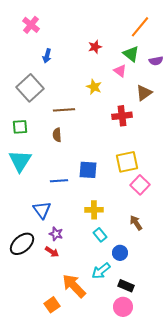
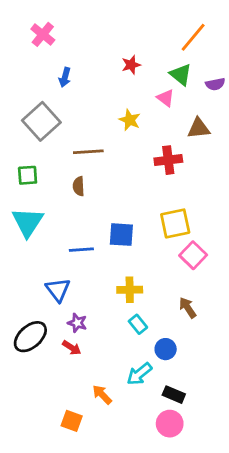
brown triangle: (144, 93) -> (199, 128), turned 30
orange arrow: (74, 286) -> (102, 395), size x0.6
orange square: (52, 305) -> (72, 421), turned -35

